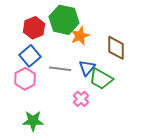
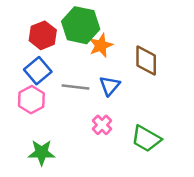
green trapezoid: (101, 79) -> (146, 139), moved

